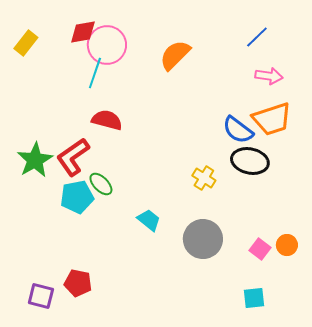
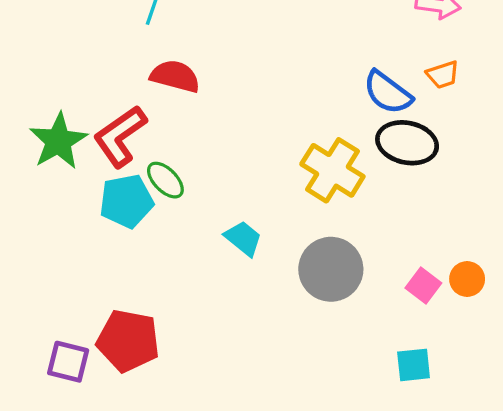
orange trapezoid: (272, 119) -> (443, 75), size x0.5
yellow cross: (204, 178) -> (332, 170), size x1.6
red pentagon: (78, 283) -> (128, 341), size x1.4

